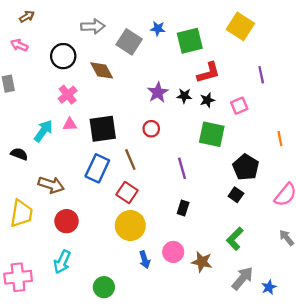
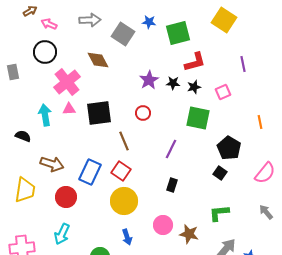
pink arrow: (19, 45) -> (49, 24), moved
black circle: (63, 56) -> (45, 52), moved
pink cross: (68, 95) -> (67, 82), size x1.5
cyan arrow: (43, 131) -> (45, 115), turned -45
blue rectangle: (97, 168) -> (90, 172), moved
purple line: (182, 168) -> (171, 149), turned 42
green L-shape: (235, 239) -> (219, 213), turned 40
blue arrow: (145, 260) -> (127, 237), moved

